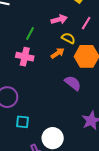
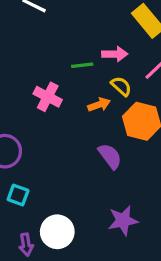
green line: (30, 33) -> (82, 65), moved, turned 40

